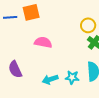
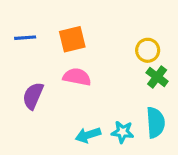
orange square: (31, 12) -> (72, 39), moved
purple semicircle: (15, 69) -> (33, 96), moved, turned 48

